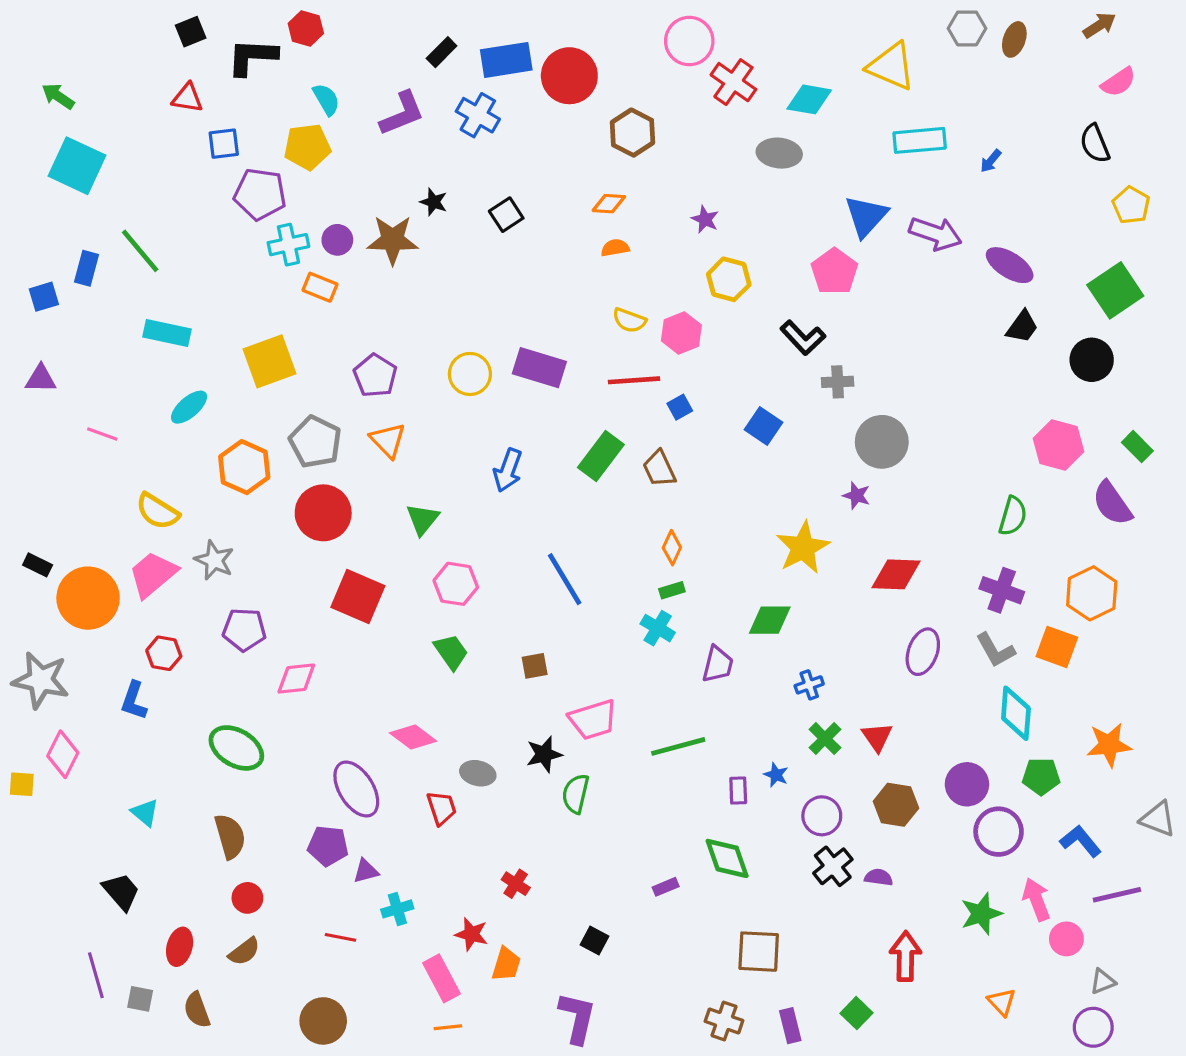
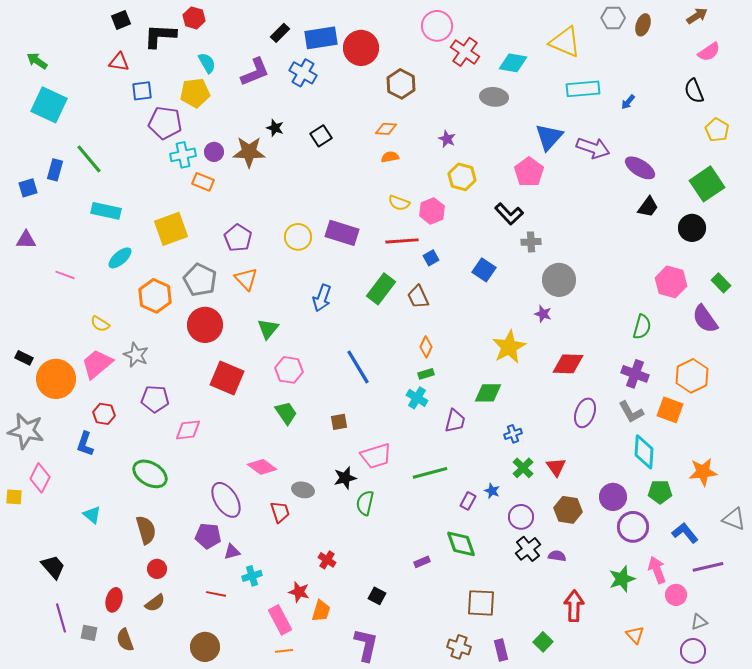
yellow semicircle: (157, 511) -> (100, 324), size x0.7
purple rectangle: (738, 791) -> (468, 501), turned 30
black trapezoid: (121, 892) -> (53, 567), moved

